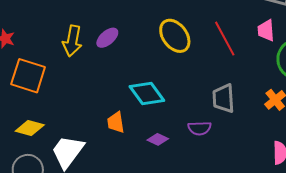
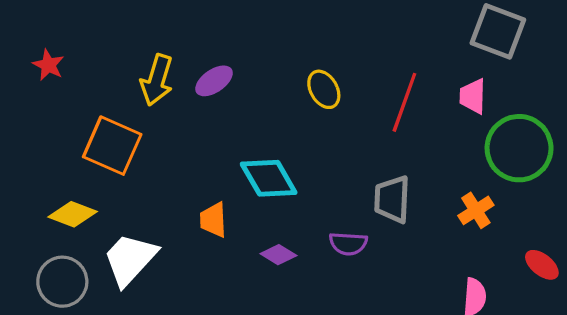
yellow ellipse: (175, 36) -> (324, 89), size x0.7
red line: (225, 39) -> (404, 102), turned 42
orange square: (28, 76) -> (112, 146), moved

